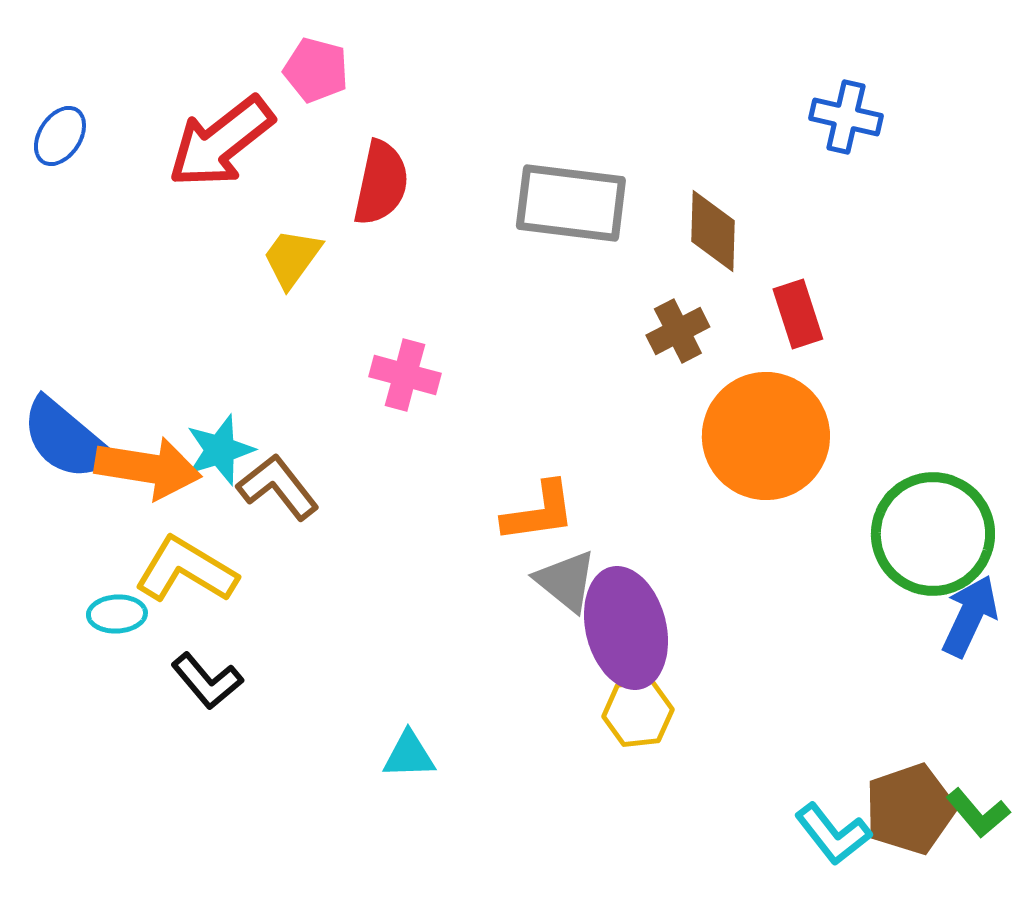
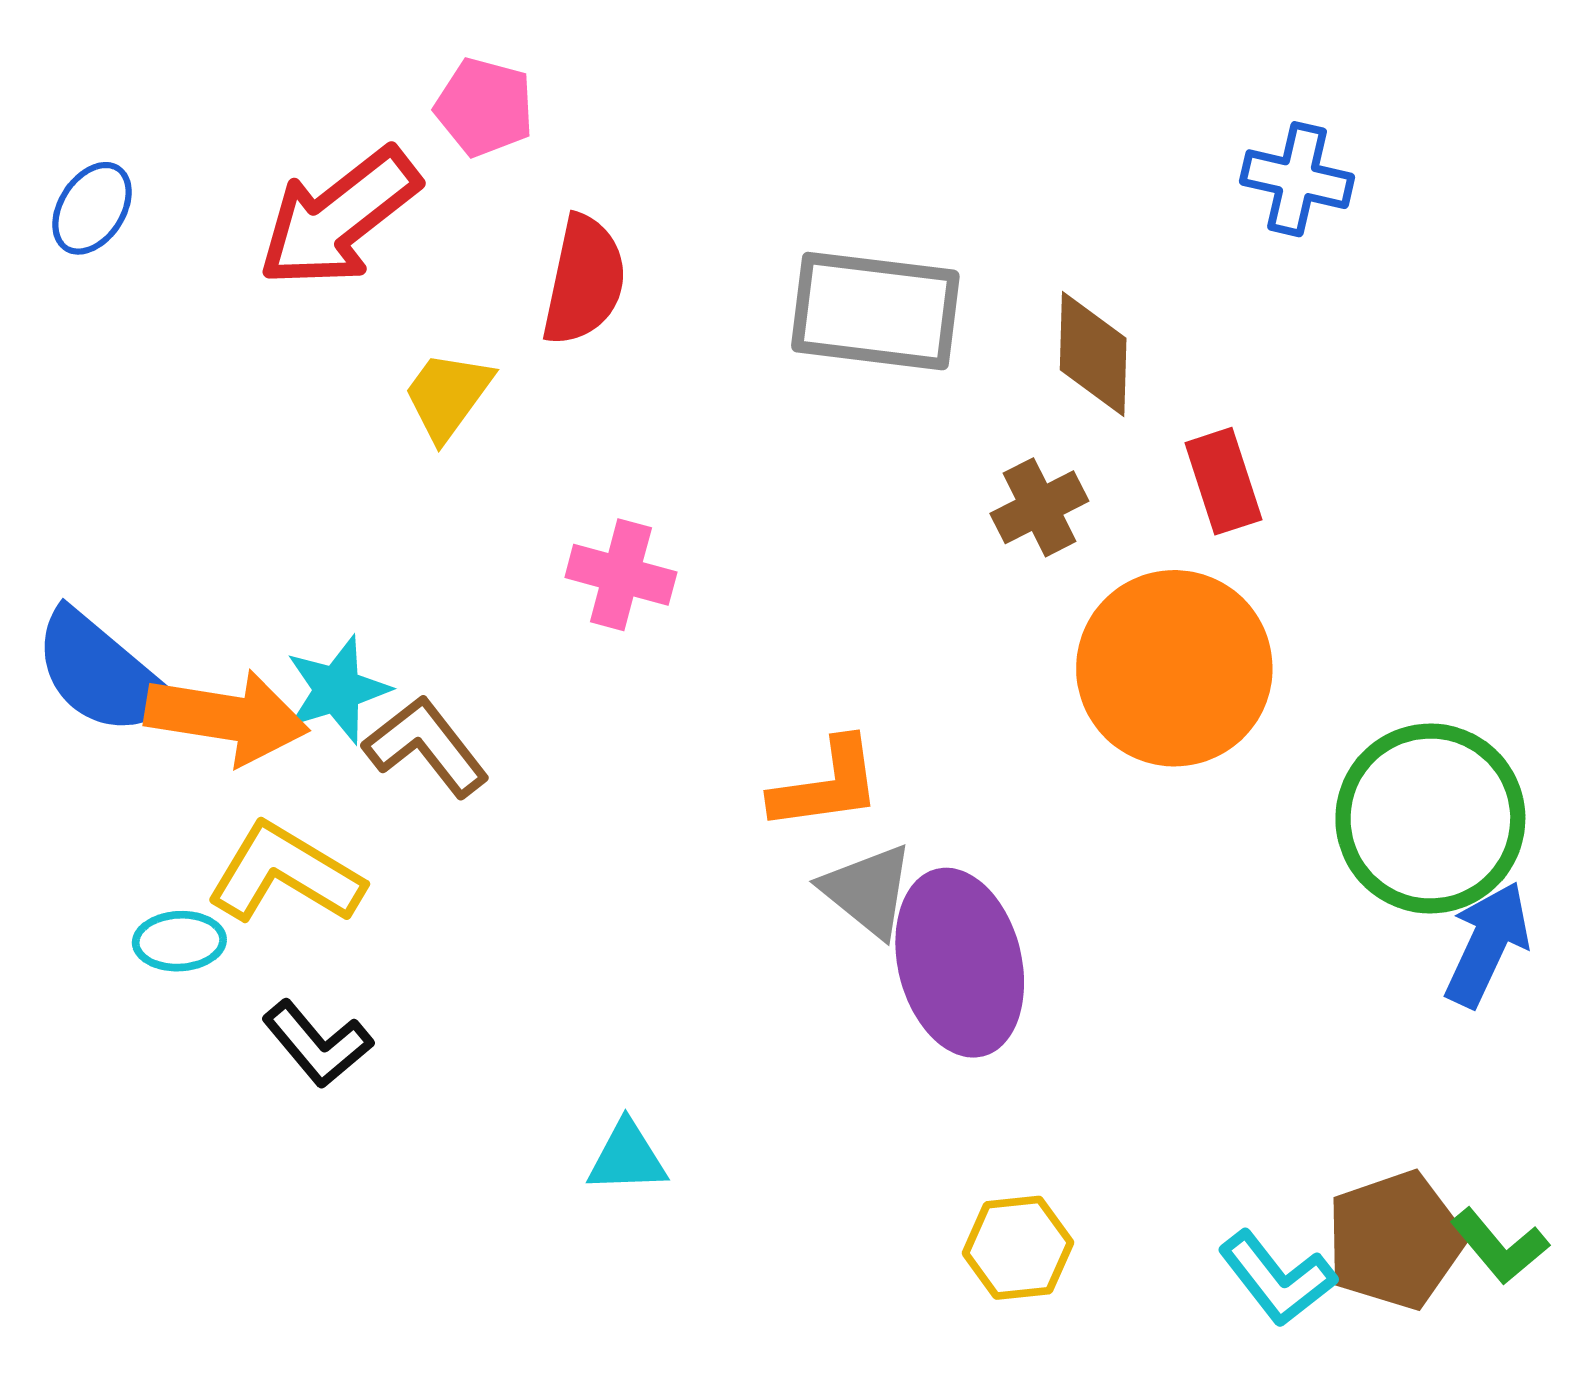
yellow hexagon: (638, 713) -> (1018, 1248), moved

